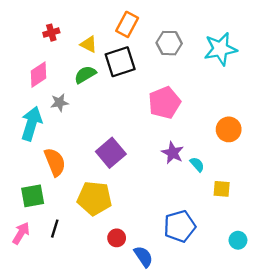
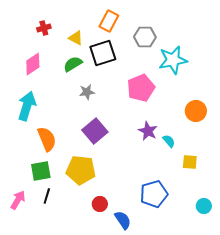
cyan star: (220, 49) -> (173, 60), moved
gray star: (59, 103) -> (87, 92), moved
green square: (33, 196) -> (41, 171), moved

